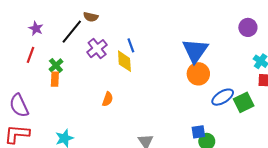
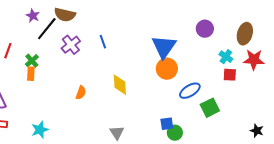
brown semicircle: (91, 17) -> (65, 15), size x1.5
purple circle: (248, 27) -> (205, 29), moved
purple star: (36, 28) -> (33, 16), moved
yellow diamond: (124, 61) -> (120, 85), moved
green square: (244, 102) -> (210, 108), moved

